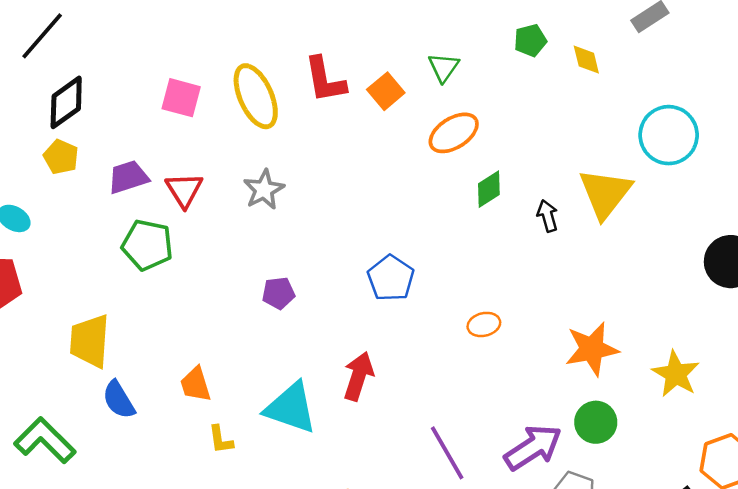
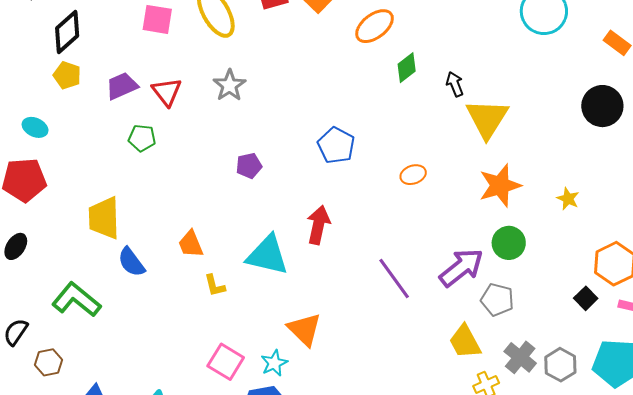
yellow triangle: (605, 193) -> (487, 119), moved
green pentagon: (147, 245) -> (142, 138), size x0.7
yellow star: (676, 374) -> (568, 199), size x0.6

